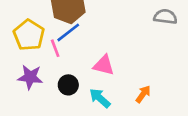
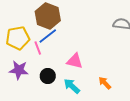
yellow pentagon: (29, 35) -> (18, 38), turned 30
orange arrow: (143, 94) -> (105, 83), turned -80

